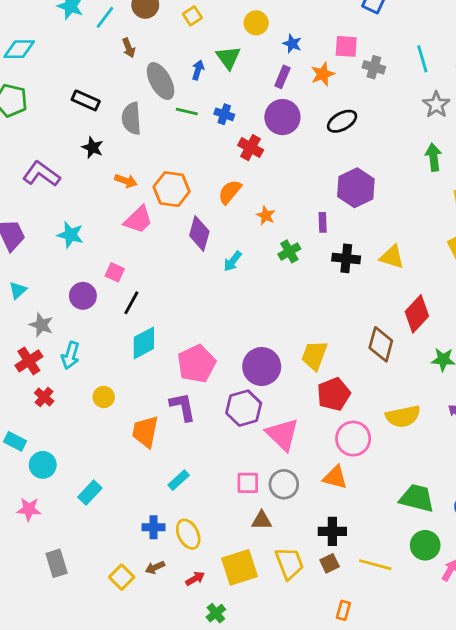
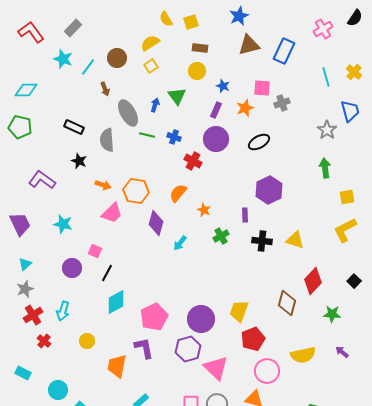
cyan line: (422, 59) -> (326, 77), moved
gray cross: (374, 67) -> (282, 103), turned -35
gray star: (41, 325) -> (25, 289), moved, turned 30
cyan circle: (43, 465) -> (58, 390), moved

